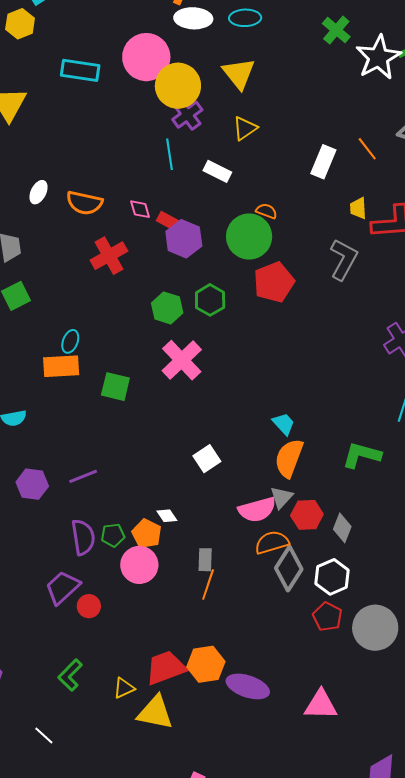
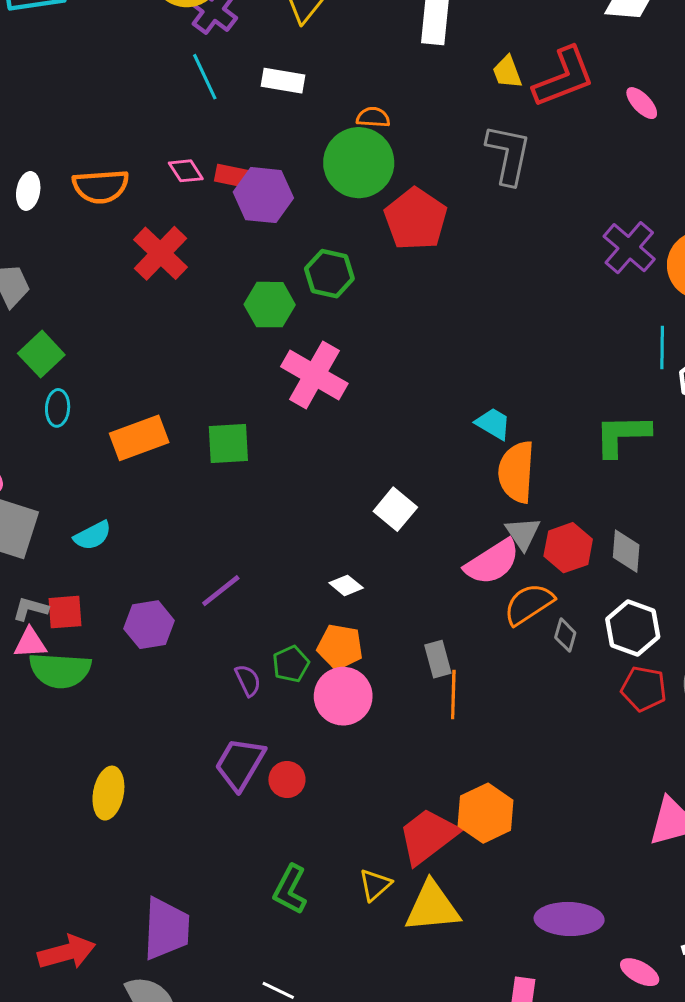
cyan ellipse: (70, 341) -> (58, 408), moved
white diamond: (167, 516) -> (346, 585), moved
purple semicircle: (83, 537) -> (248, 680), size x0.6
gray diamond: (289, 569) -> (565, 635), size x0.5
purple ellipse: (248, 686) -> (569, 919), moved

